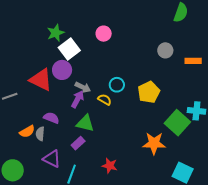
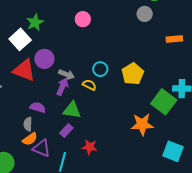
white square: (69, 49) -> (20, 39), moved
gray circle: (165, 50) -> (145, 14), moved
orange semicircle: (27, 131) -> (30, 139), moved
red star: (110, 166) -> (90, 147), moved

